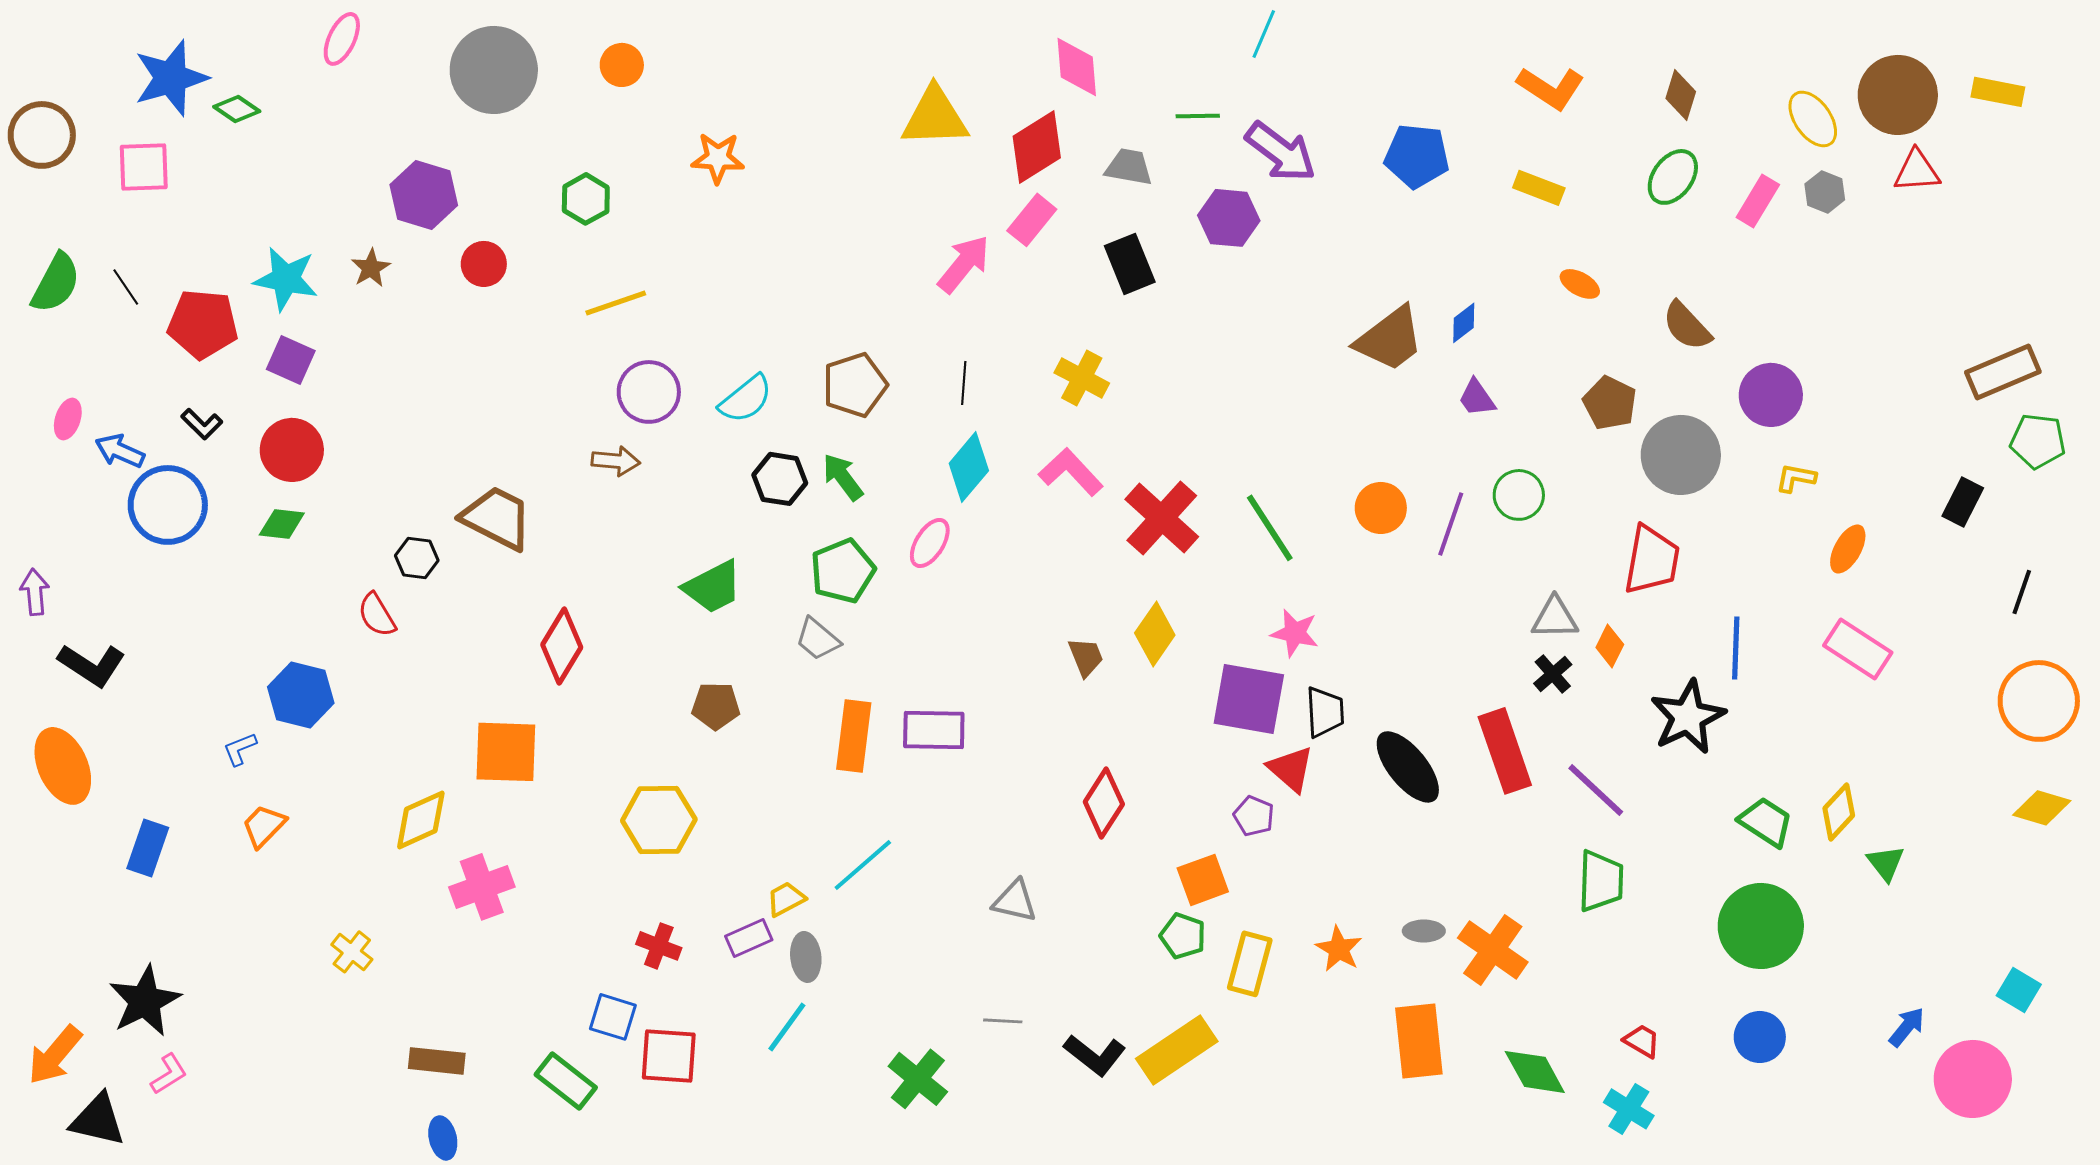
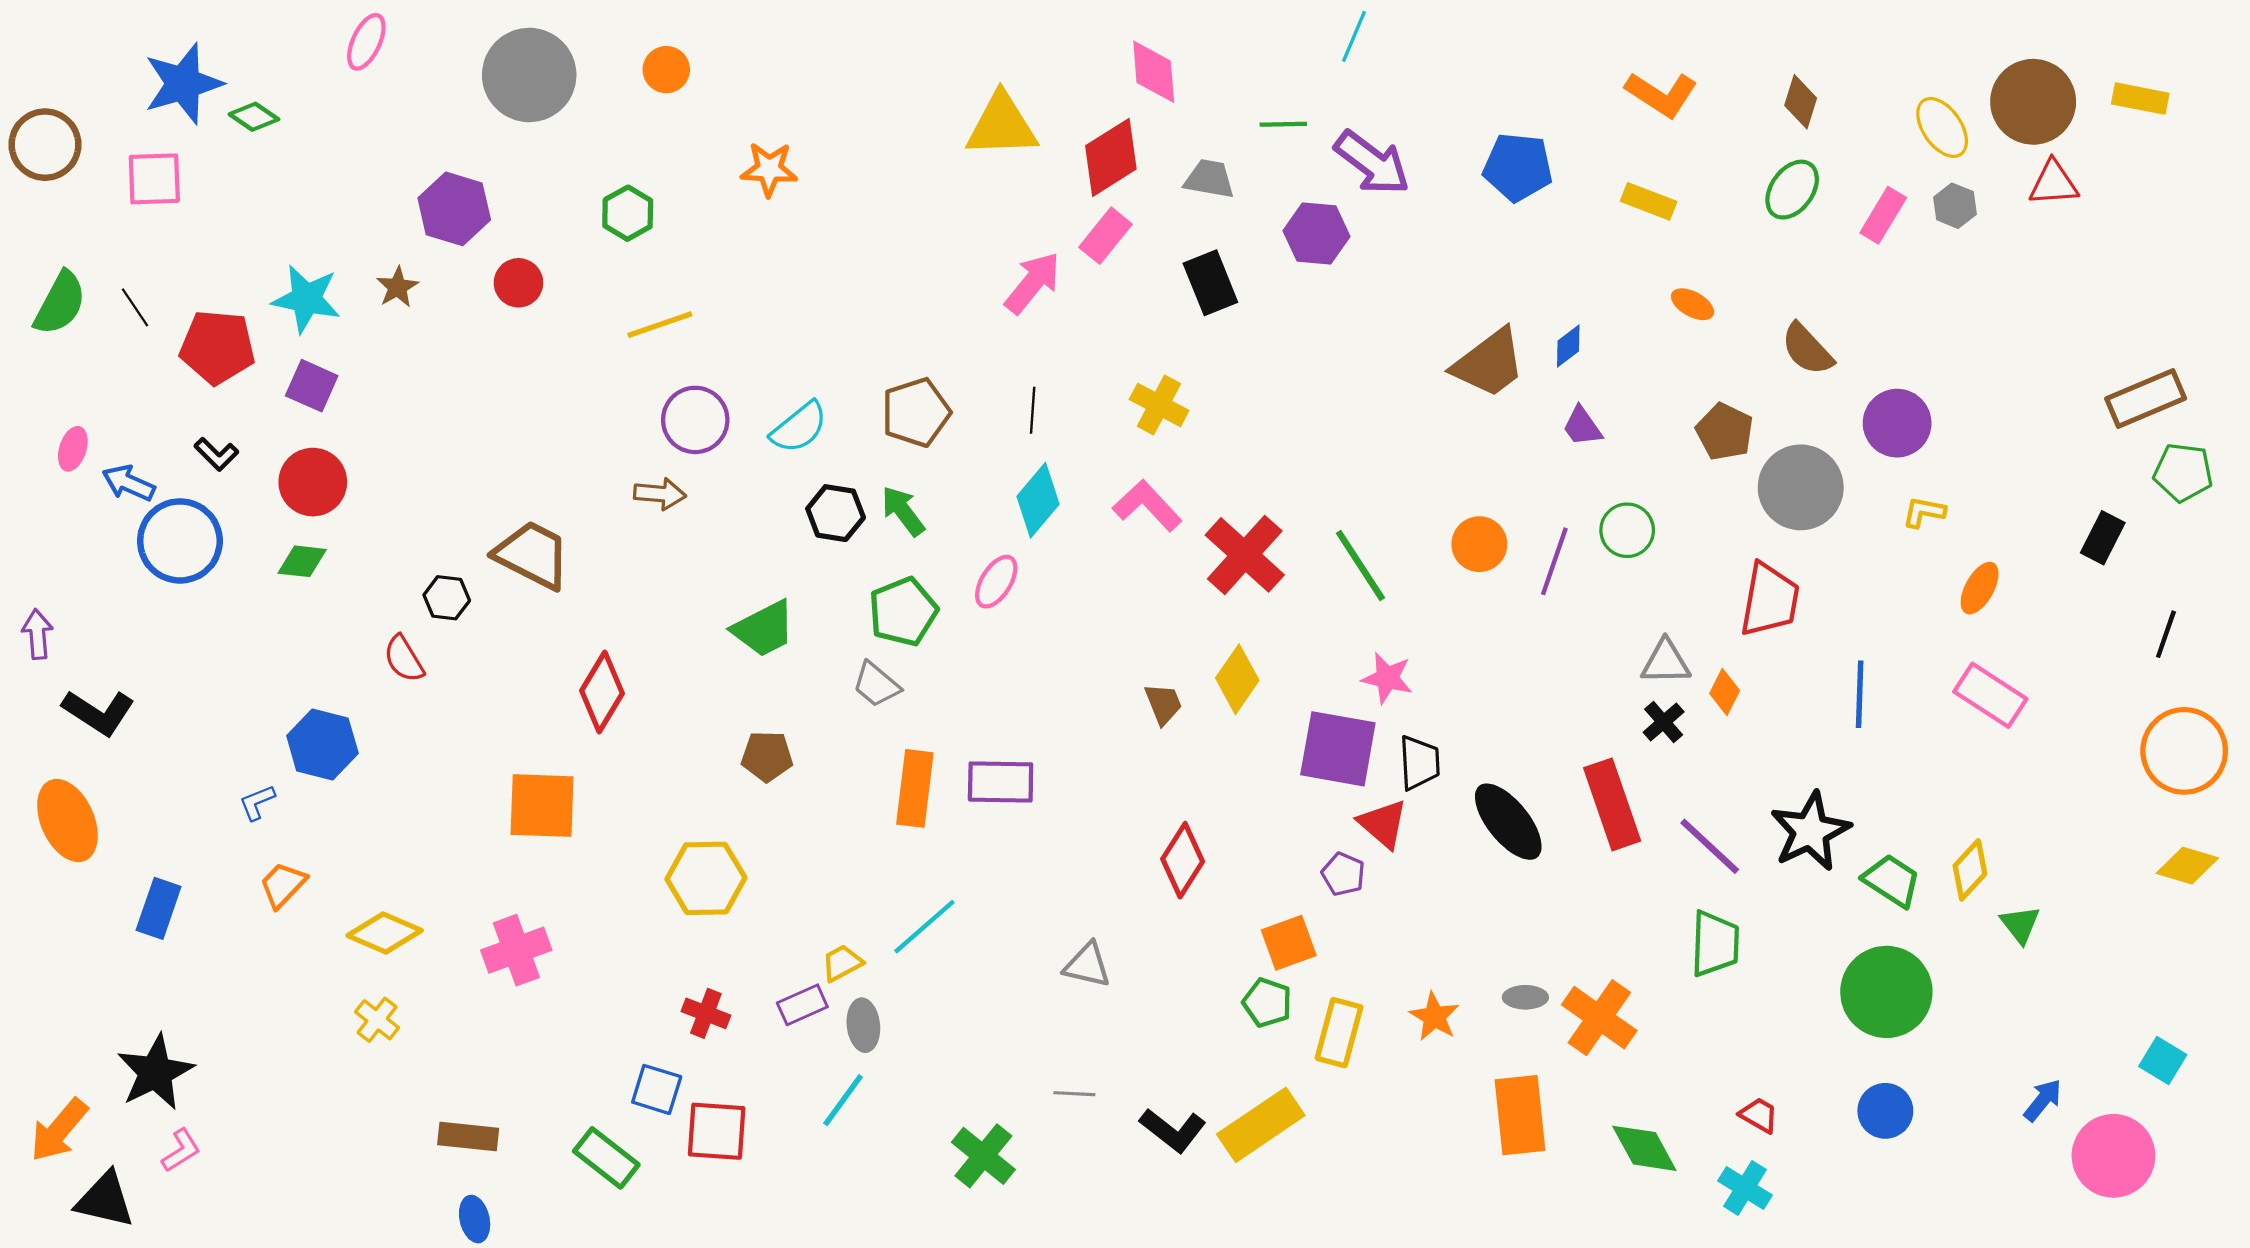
black star: (1688, 717) -> (1810, 831), moved
yellow diamond: (421, 820) -> (385, 933), moved, turned 48

